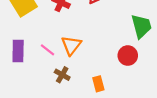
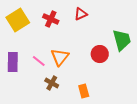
red circle: (128, 56) -> (100, 54), moved

